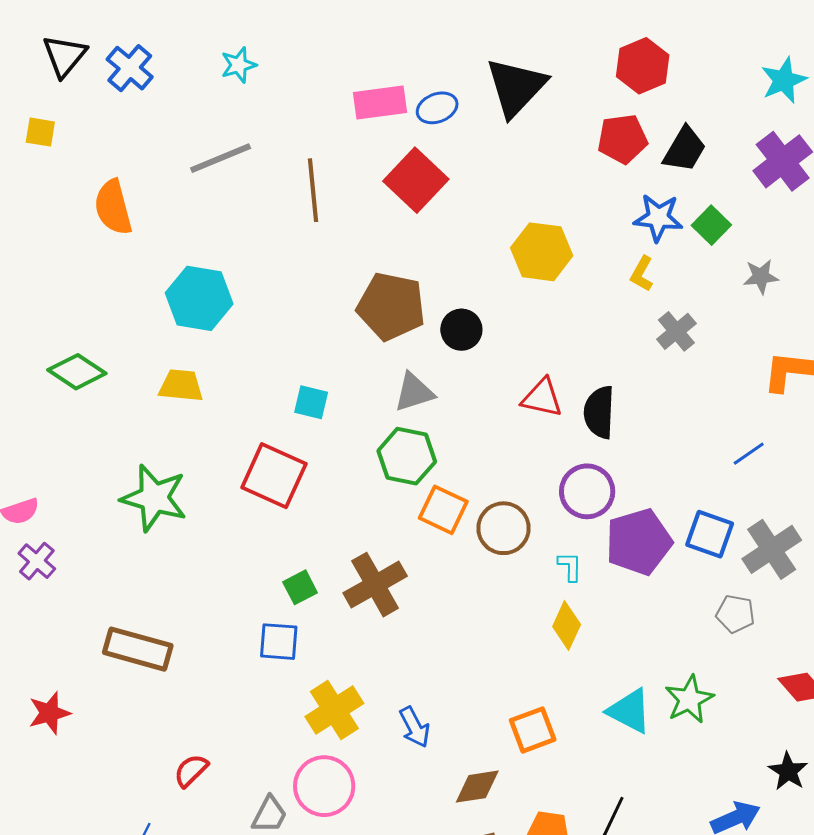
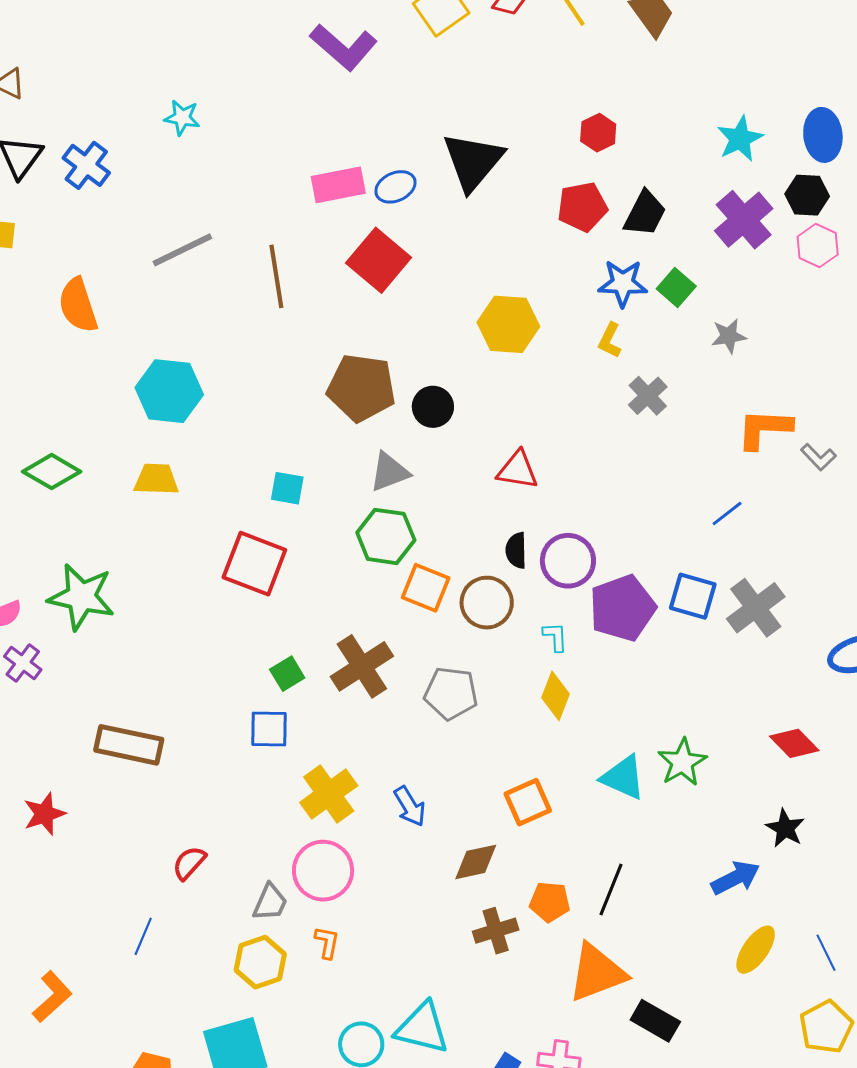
cyan star: (239, 65) -> (182, 118), moved, turned 30
red hexagon: (643, 66) -> (598, 133), size x0.7
black semicircle: (599, 412) -> (516, 550), moved, size x0.7
green star: (154, 498) -> (81, 597), moved
gray pentagon: (735, 614) -> (451, 693), moved, size x1.4

